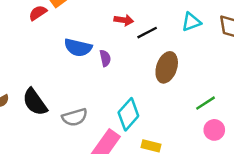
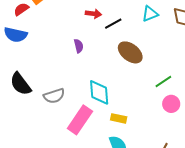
blue semicircle: (78, 48) -> (16, 35), moved
brown ellipse: (167, 67) -> (130, 52), turned -70
cyan diamond: (128, 114) -> (99, 92), turned -44

